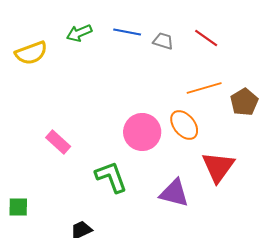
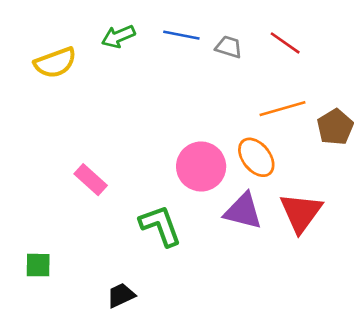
purple triangle: (174, 193) -> (243, 211), moved

